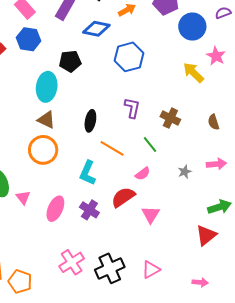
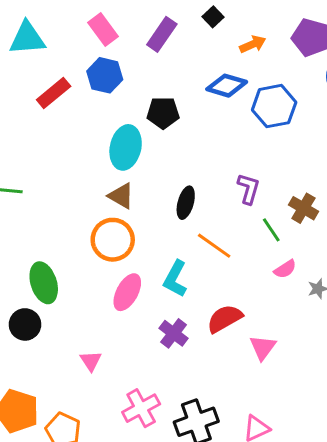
blue diamond: (96, 29) -> (227, 86), moved
blue hexagon: (129, 57) -> (274, 106), moved
green line: (150, 145) -> (271, 230), moved
pink semicircle: (143, 174) -> (285, 269), moved
pink triangle: (23, 197) -> (91, 361), moved
pink ellipse: (55, 209) -> (127, 292), moved

